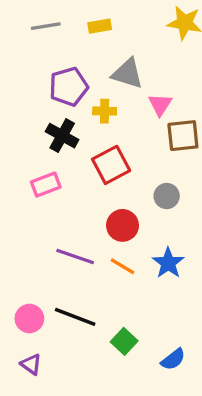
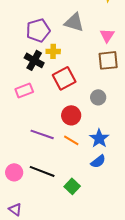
pink triangle: (160, 105) -> (107, 35), moved
yellow cross: (105, 111) -> (53, 51), moved
blue semicircle: (173, 359) -> (98, 161), moved
purple triangle: (31, 364) -> (15, 209), moved

